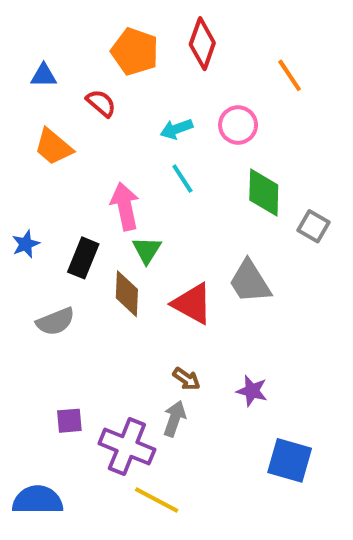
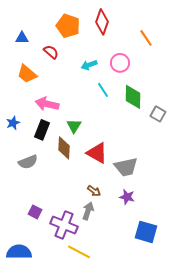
cyan line: (182, 179) -> (103, 90), moved
pink arrow: (125, 206) -> (47, 104), moved, turned -65
gray trapezoid: (250, 282) -> (126, 167), moved, turned -70
purple square: (69, 421) -> (35, 212), turned 32

